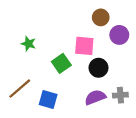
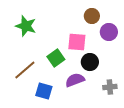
green star: (28, 44) -> (26, 26), moved, size x1.5
brown line: (20, 89) -> (25, 70), moved
purple semicircle: (95, 97) -> (75, 80), moved

